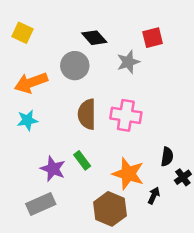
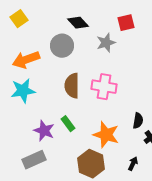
yellow square: (23, 33) -> (19, 19), turned 30
cyan star: (27, 120) -> (23, 91), size x1.4
black arrow: (154, 196) -> (133, 164), moved

